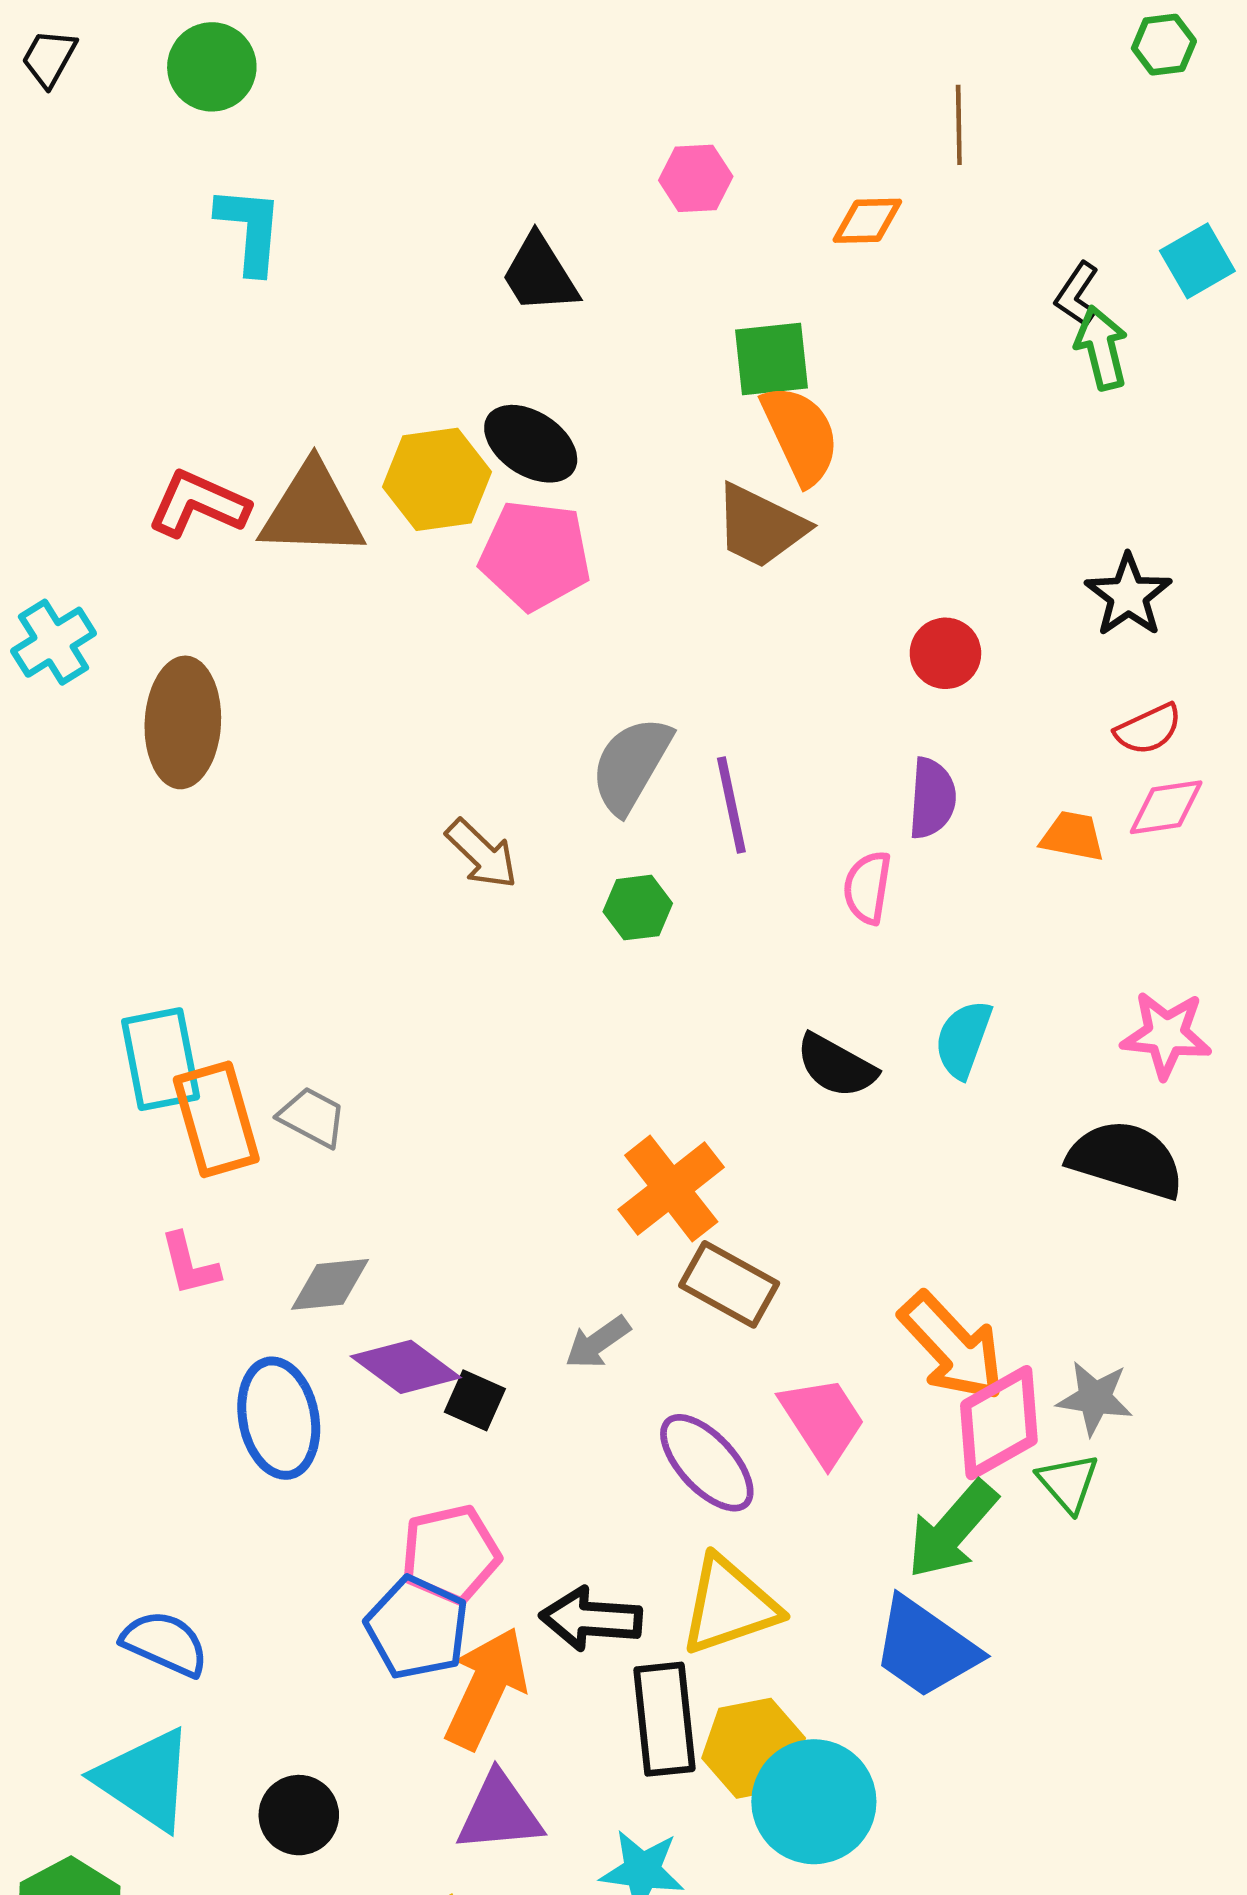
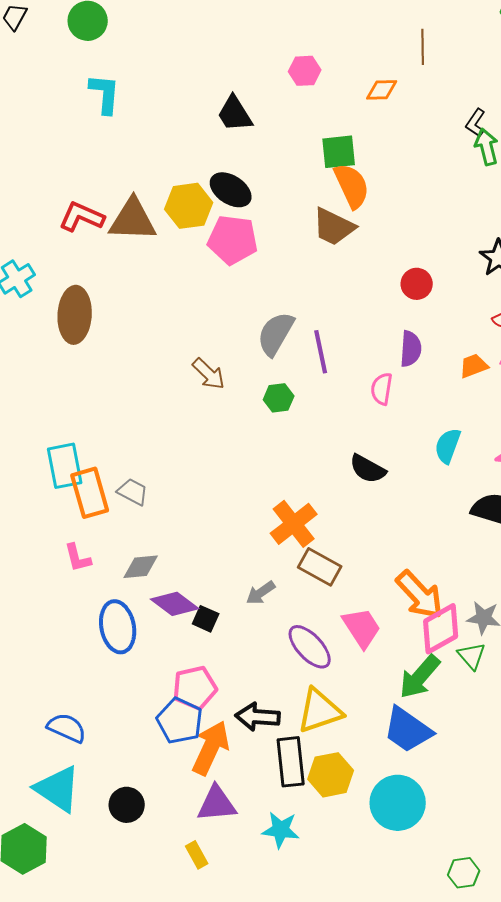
orange trapezoid: (1073, 836) -> (474, 366), turned -32
cyan semicircle: (963, 1039) -> (448, 446), moved
cyan circle: (814, 1802) -> (398, 803), moved

